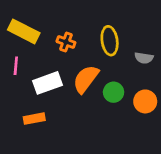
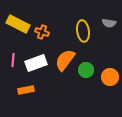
orange cross: (66, 42) -> (42, 32), moved
gray semicircle: (144, 58) -> (109, 23), moved
pink line: (16, 66) -> (13, 60), moved

